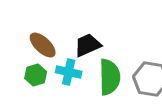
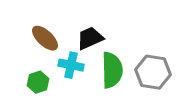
green hexagon: (36, 75) -> (38, 82), moved

